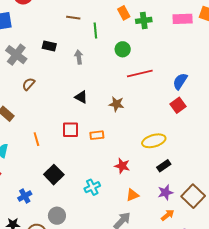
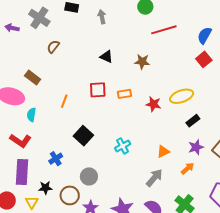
orange line: (36, 139) -> (64, 101), turned 40
red star: (122, 166) -> (153, 104), moved
orange arrow: (168, 215) -> (188, 168), moved

